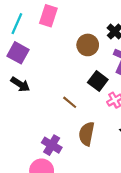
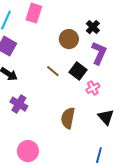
brown line: (70, 102) -> (53, 71), moved
purple cross: (52, 145) -> (19, 104), moved

